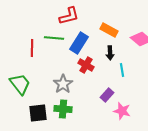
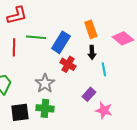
red L-shape: (69, 16) -> (17, 15), moved
orange rectangle: (109, 30) -> (91, 29), turned 42

